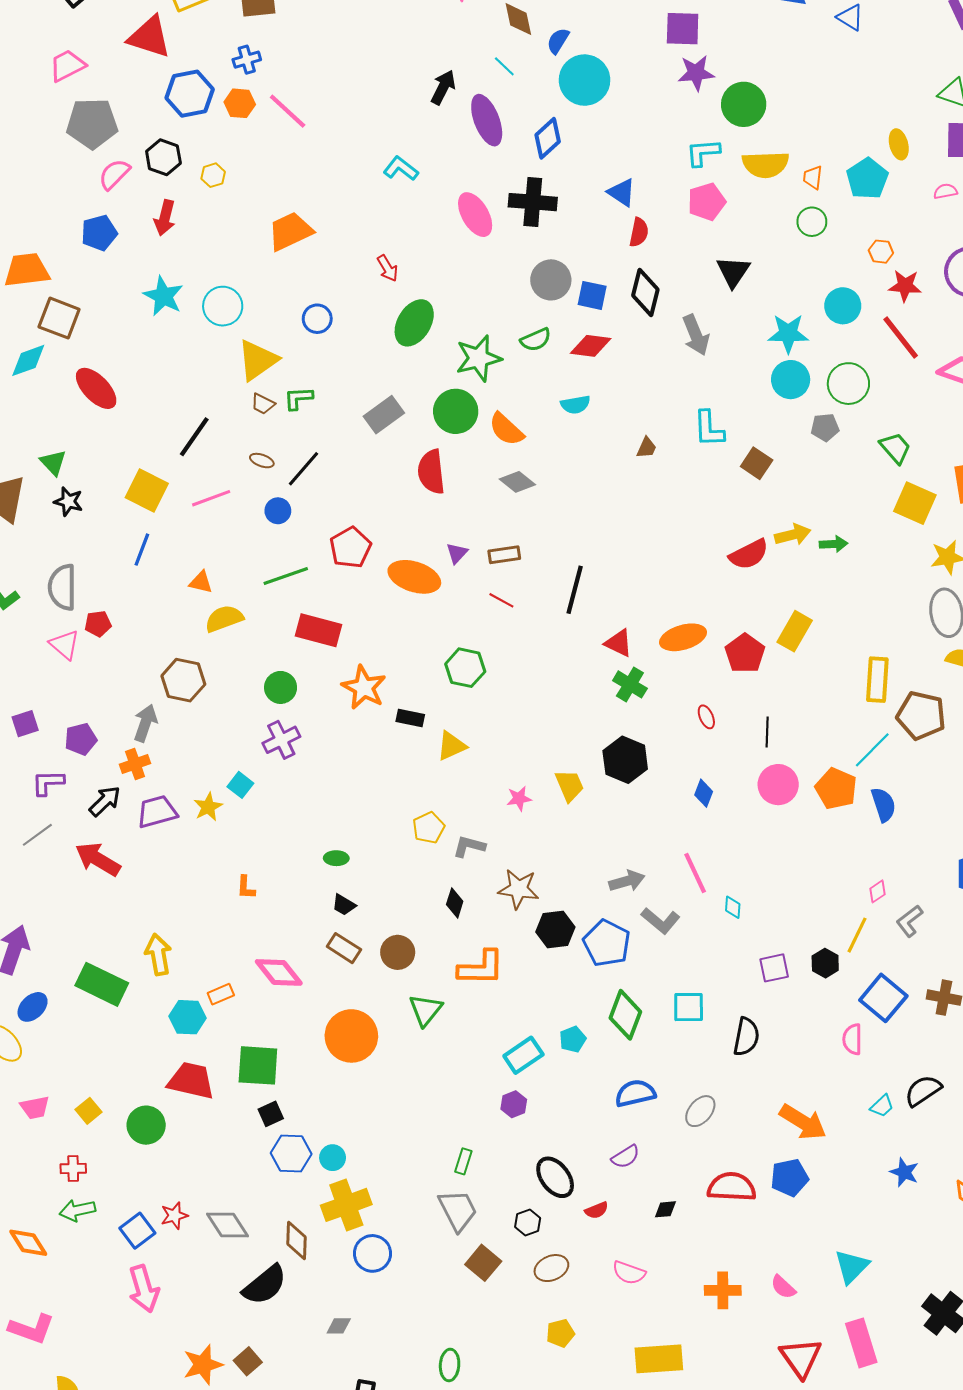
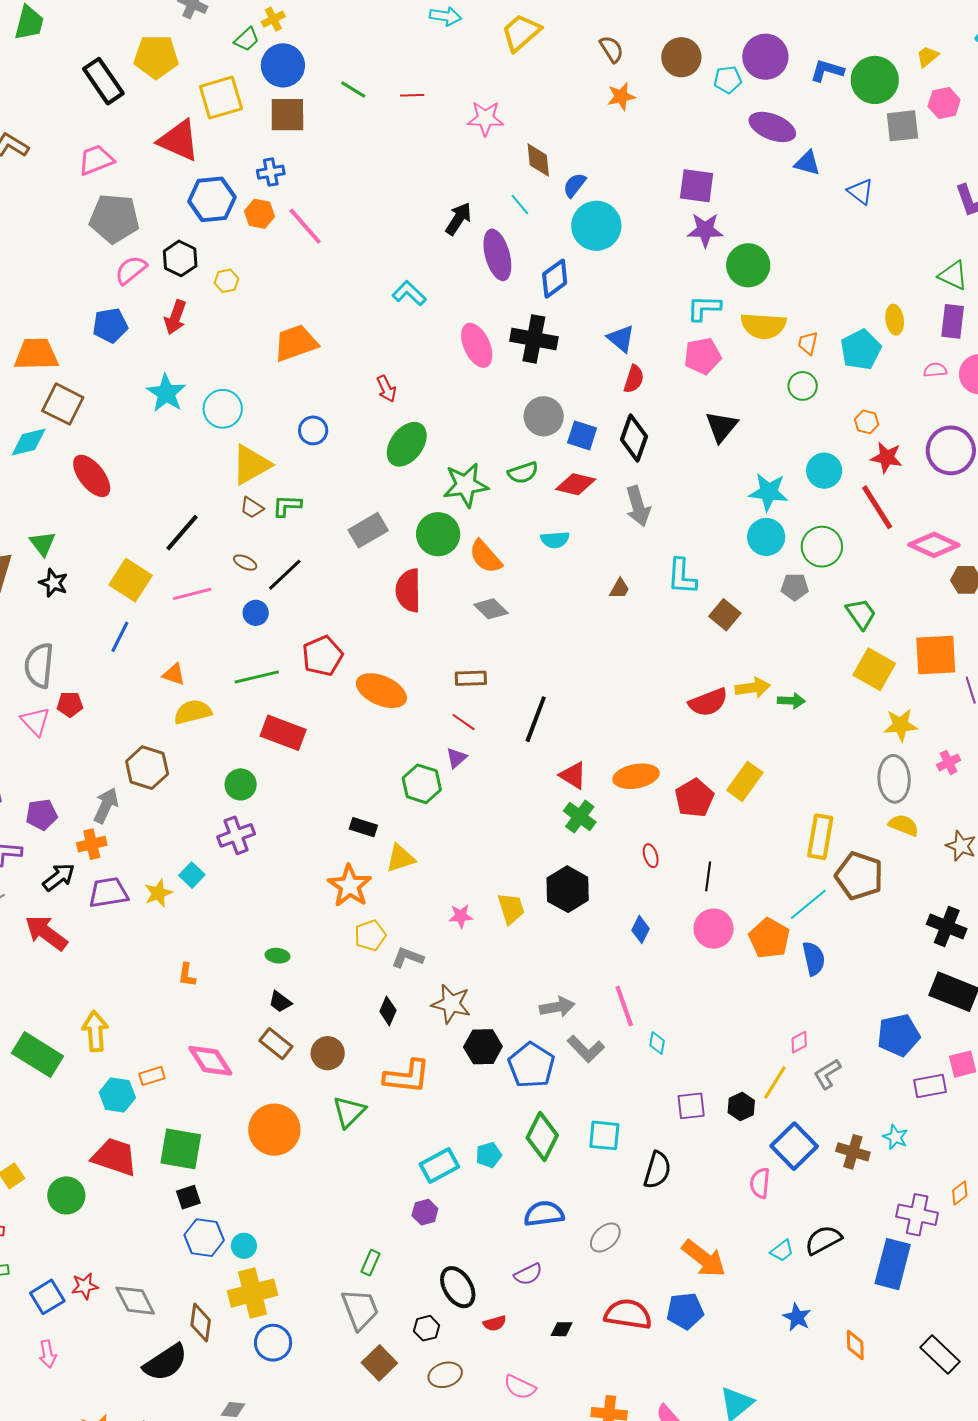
gray arrow: (696, 335) -> (638, 506), moved
purple triangle: (457, 553) -> (456, 758), moved
orange star: (364, 687) -> (350, 886), moved
pink arrow: (144, 1289) -> (48, 1354), size x0.6

